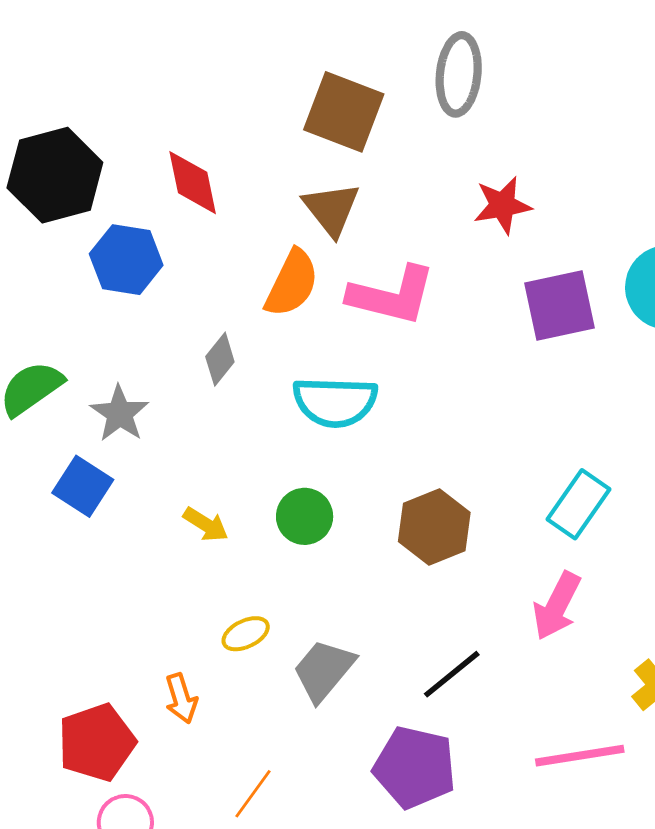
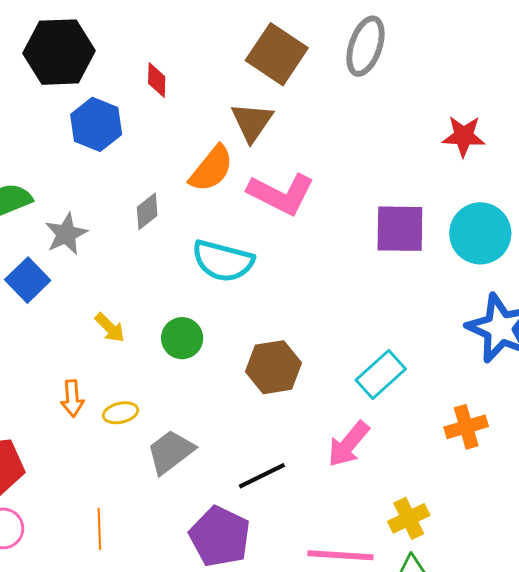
red diamond: (193, 183) -> (157, 80), size x0.7
red star: (502, 205) -> (464, 136), moved
orange arrow: (181, 698) -> (72, 398), moved
orange line: (253, 794) -> (99, 529), turned -51

